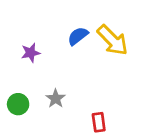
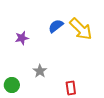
green circle: (18, 104) -> (12, 85), moved

